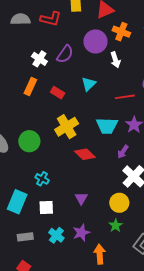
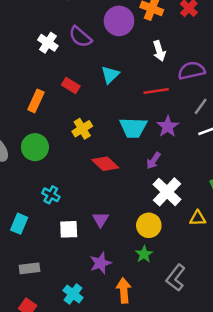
purple semicircle: (65, 54) -> (80, 37), turned 96
white arrow: (115, 60) -> (159, 51), moved
orange rectangle: (30, 86) -> (36, 101), moved
yellow cross: (67, 127) -> (82, 129), size x0.7
cyan rectangle: (17, 202) -> (19, 224), size x0.7
white square: (46, 207) -> (69, 229), moved
cyan cross: (56, 235) -> (73, 294), moved

